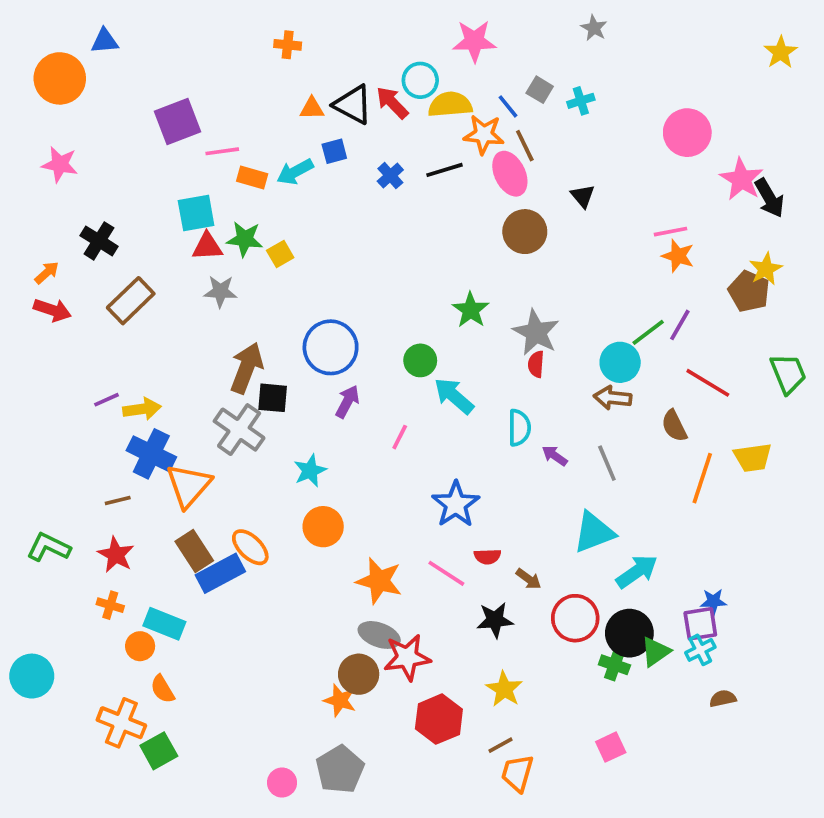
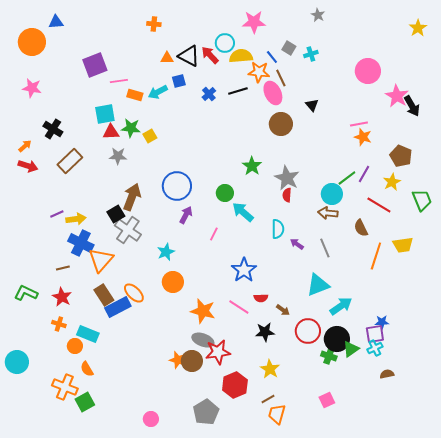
yellow star: (766, 269) -> (392, 182), moved
black square: (273, 398) -> (116, 214), moved, turned -36
orange star: (340, 700) -> (178, 360), moved
gray pentagon: (340, 769) -> (206, 412), moved

